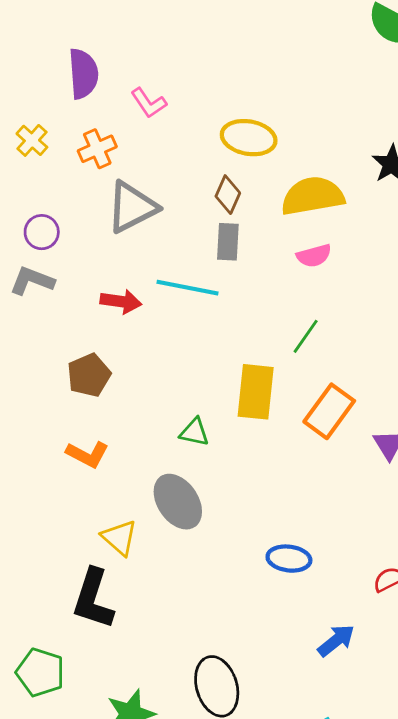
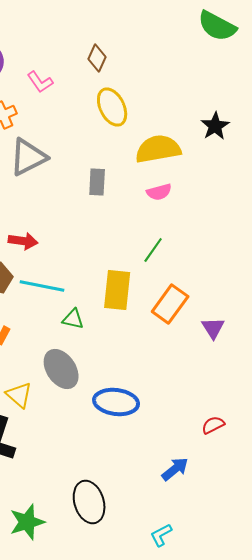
yellow ellipse: (249, 138) -> (112, 107), turned 54
brown diamond: (228, 195) -> (97, 58), moved
cyan line: (188, 288) -> (42, 286), moved
red arrow: (121, 302) -> (23, 241), moved
blue ellipse: (289, 559) -> (116, 402), moved, size x1.4

